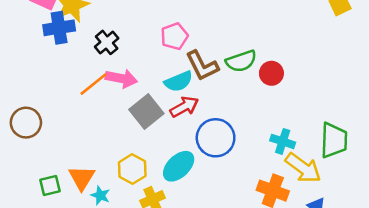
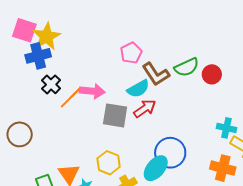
black cross: (107, 42) -> (51, 84), moved
gray square: (146, 111) -> (115, 115), turned -36
blue circle: (216, 138) -> (170, 153), moved
cyan ellipse: (179, 166) -> (156, 168), moved

